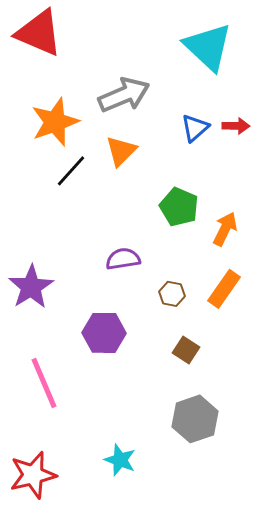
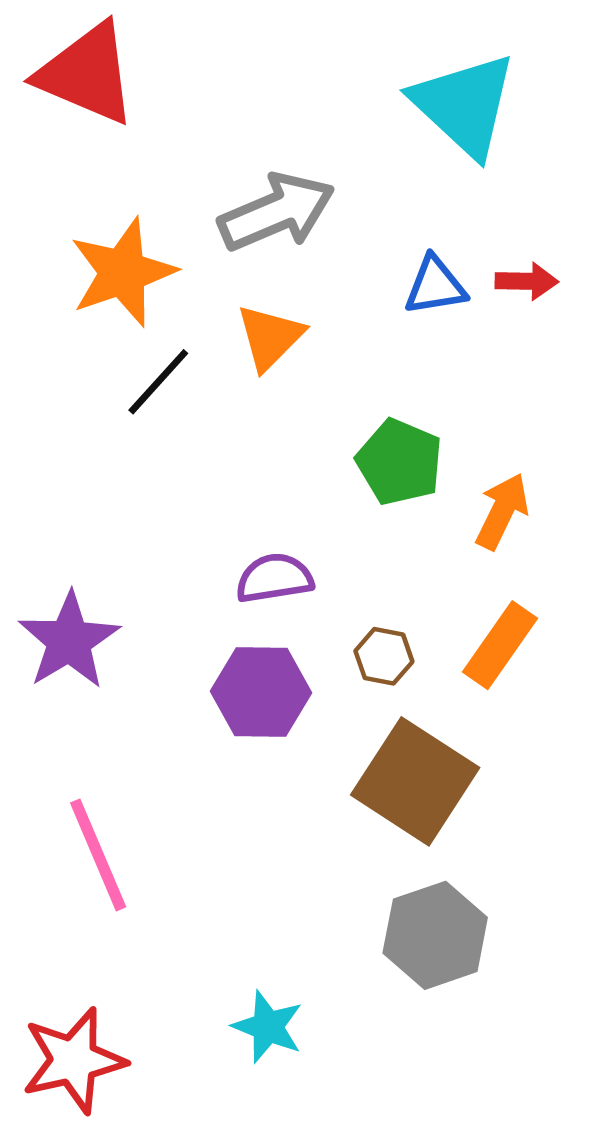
blue triangle: (195, 128) -> (435, 286), turned 32
purple hexagon: (104, 333) -> (261, 692), moved
brown square: (186, 350) -> (415, 781), size x2.0

